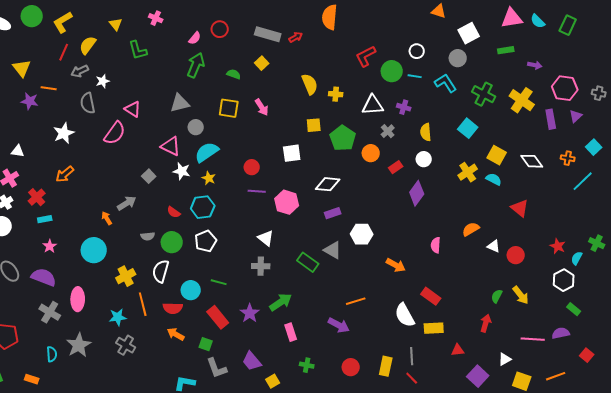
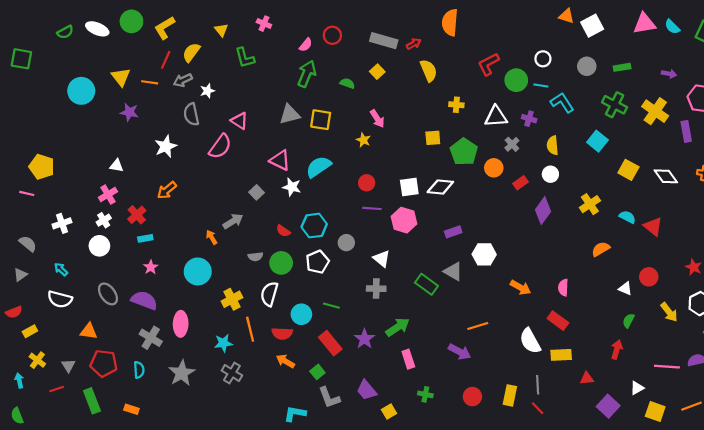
white square: (469, 33) -> (592, 26), moved
green rectangle: (506, 50) -> (622, 67), moved
cyan L-shape: (446, 83) -> (562, 103), moved
yellow semicircle: (310, 84) -> (429, 71), moved
orange line: (49, 88) -> (150, 82), moved
yellow square: (229, 108) -> (321, 120), moved
gray circle: (196, 127) -> (346, 243), moved
white square: (292, 153) -> (409, 187), moved
yellow cross: (468, 172) -> (590, 204), moved
yellow star: (209, 178) -> (363, 140), moved
cyan semicircle: (494, 179) -> (627, 217), moved
white diamond: (328, 184) -> (440, 187), moved
pink semicircle: (436, 245) -> (563, 288), moved
white triangle: (494, 246) -> (625, 289), moved
yellow arrow: (521, 295) -> (669, 312), moved
green square: (206, 344) -> (317, 372), turned 32
cyan semicircle: (52, 354) -> (139, 370), moved

